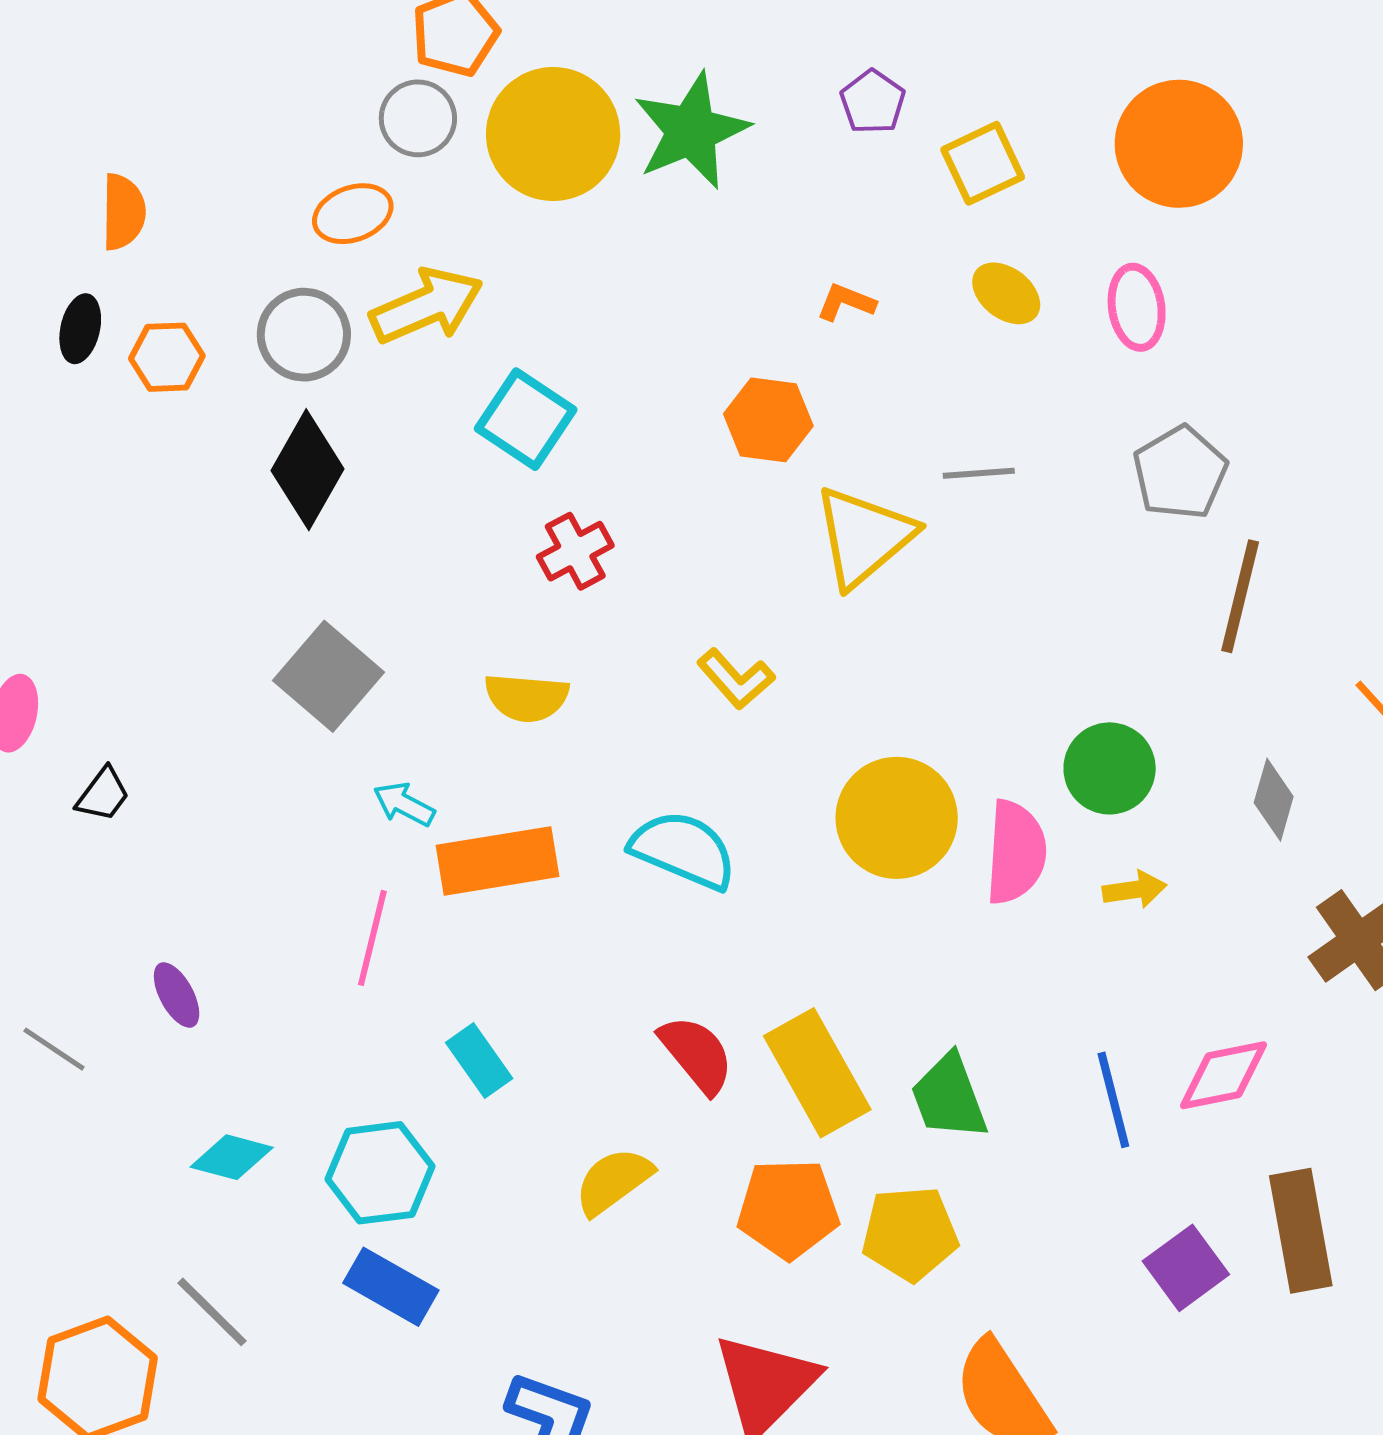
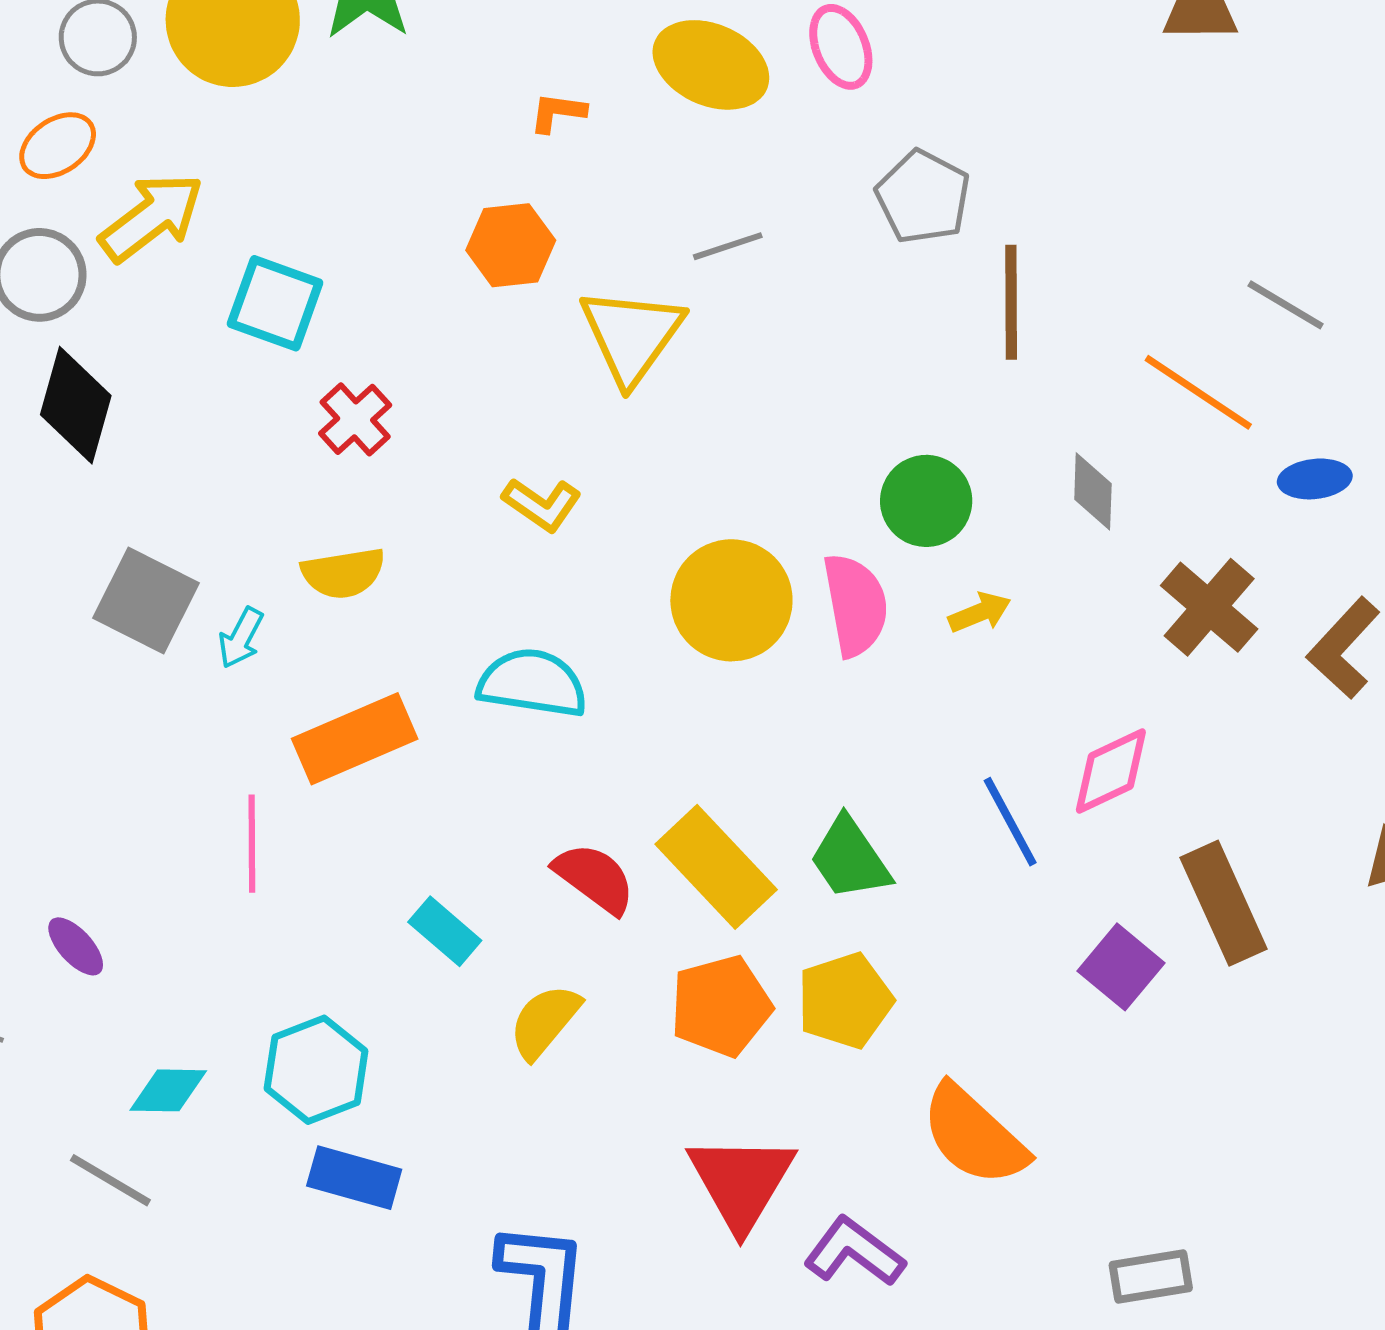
yellow ellipse: (1006, 293) -> (711, 65), size x1.6
cyan arrow: (404, 804) -> (241, 638), moved, turned -76
cyan rectangle: (479, 1060) -> (445, 931), moved
gray line: (212, 1312) -> (110, 1180), moved

